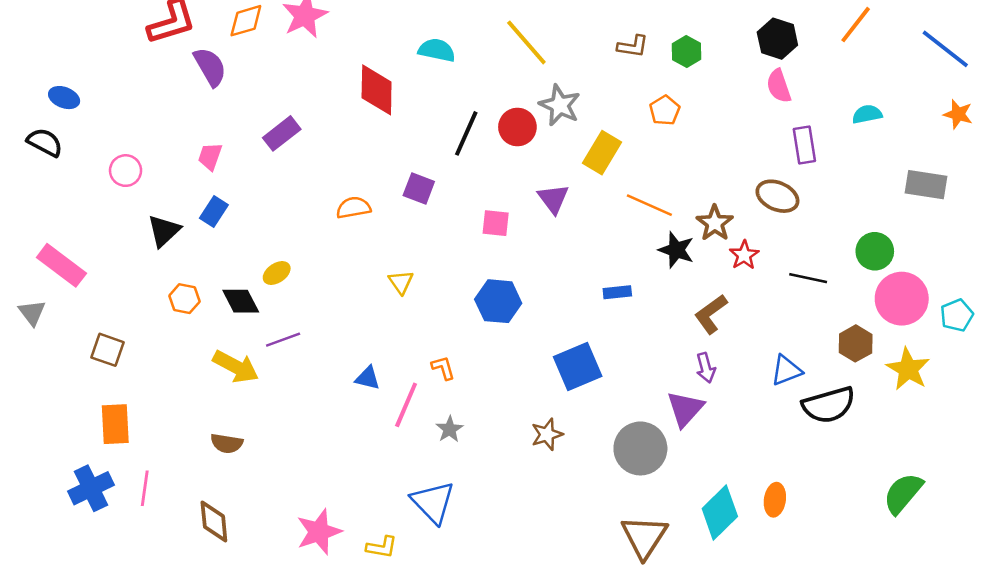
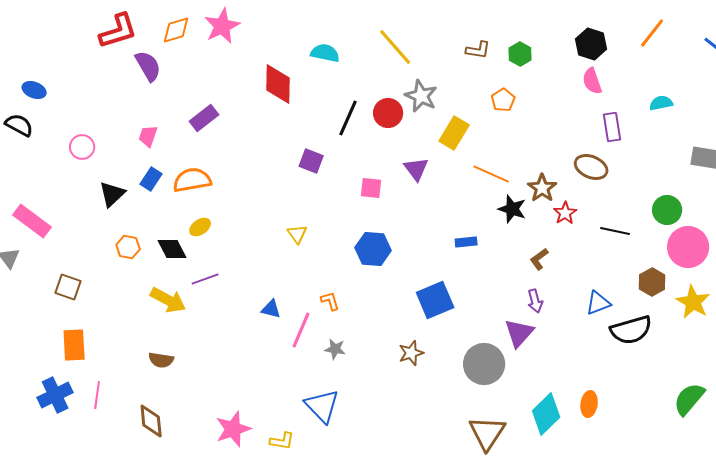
orange semicircle: (354, 208) -> (192, 180), moved, size x1.4
brown L-shape: (711, 314) -> (539, 259), size x0.7
gray star: (450, 429) -> (335, 349), turned -30

